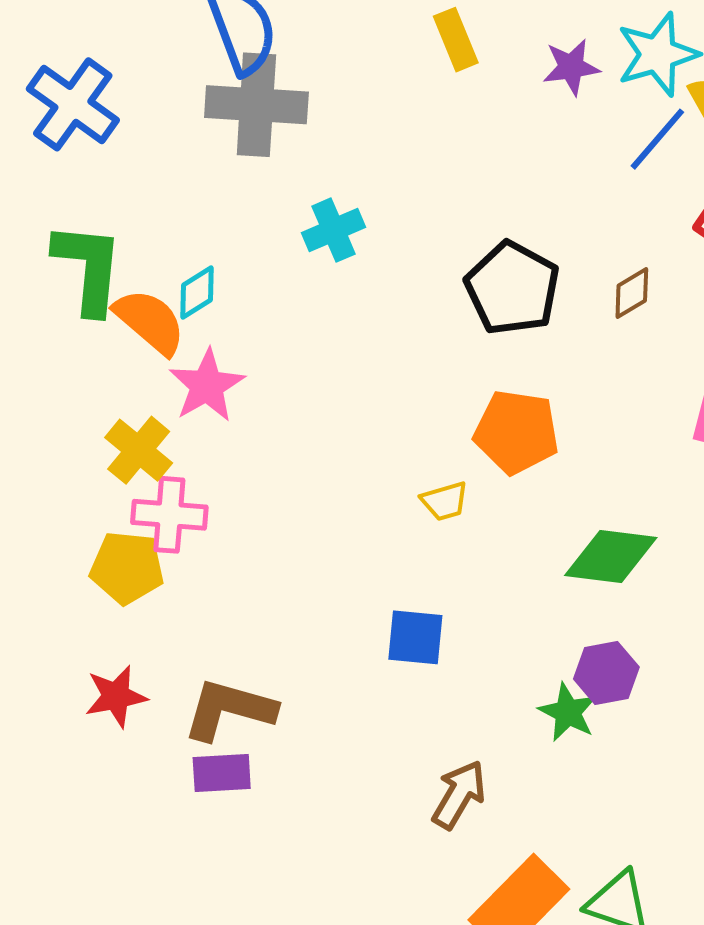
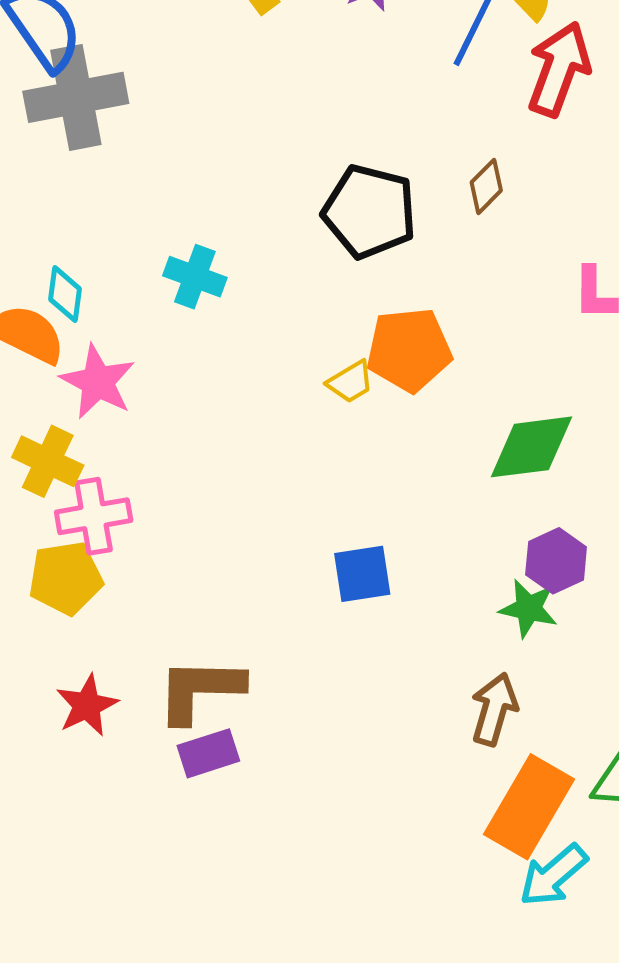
cyan cross: (334, 230) -> (195, 277), moved, turned -32
cyan diamond: (197, 293) -> (65, 294), turned -36
yellow trapezoid: (445, 501) -> (350, 382), moved
brown arrow: (459, 795) -> (494, 709), moved

